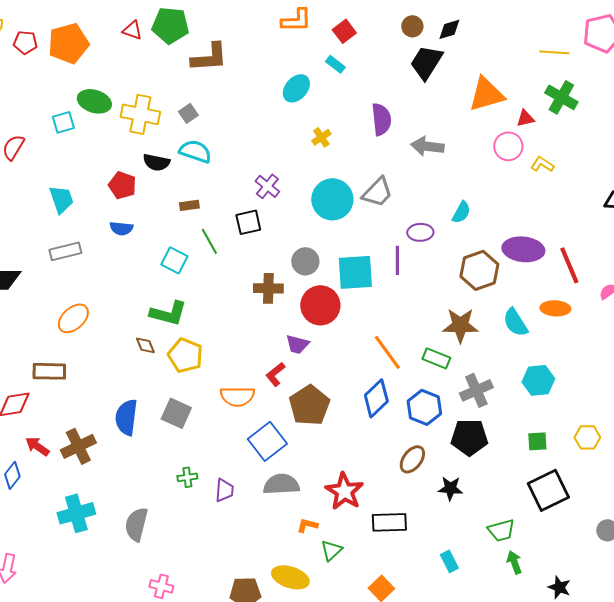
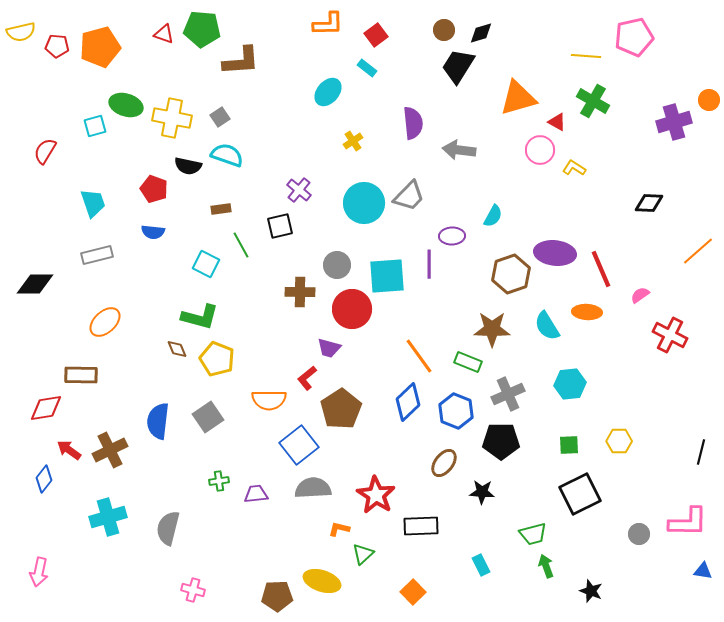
red triangle: (525, 118) -> (557, 122), turned 42
gray square: (176, 413) -> (208, 417), turned 32
purple trapezoid: (224, 490) -> (256, 494), turned -100

